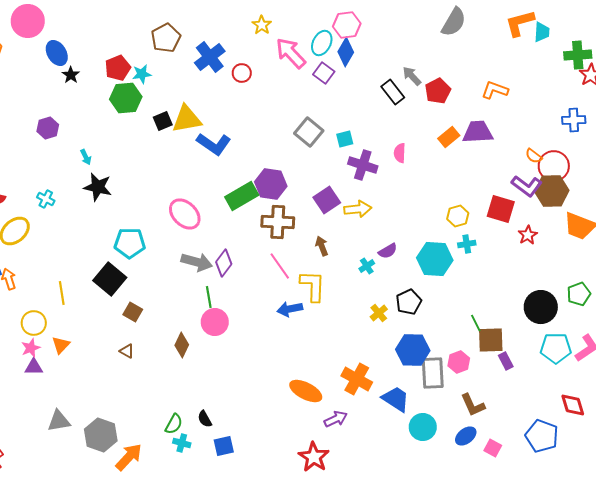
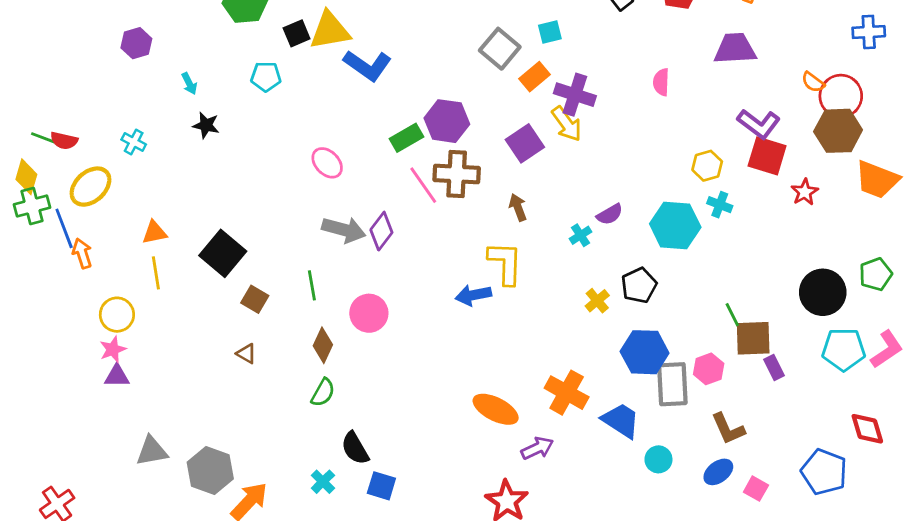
orange rectangle: (449, 137) -> (535, 77), moved
cyan square: (345, 139) -> (550, 32), moved
pink semicircle: (400, 153) -> (661, 82), moved
purple L-shape: (527, 186) -> (759, 124), moved
black star: (98, 187) -> (206, 125), size x0.7
green rectangle: (242, 196) -> (406, 138), size x0.7
yellow arrow: (358, 209) -> (567, 124), moved, turned 60
pink ellipse: (185, 214) -> (327, 163), size x0.7
cyan pentagon: (130, 243) -> (266, 77), moved, size x0.7
cyan cross: (467, 244) -> (720, 205), turned 30
pink line: (280, 266) -> (423, 185), moved
green line: (209, 297) -> (312, 285), moved
orange triangle: (61, 345) -> (155, 232), moved, turned 36
black semicircle: (205, 419) -> (355, 448), size x1.4
green semicircle: (174, 424) -> (323, 393), moved
cyan circle: (423, 427) -> (658, 459), size x0.7
cyan cross: (182, 443) -> (323, 482), turned 30
blue square: (224, 446) -> (381, 486), turned 30

